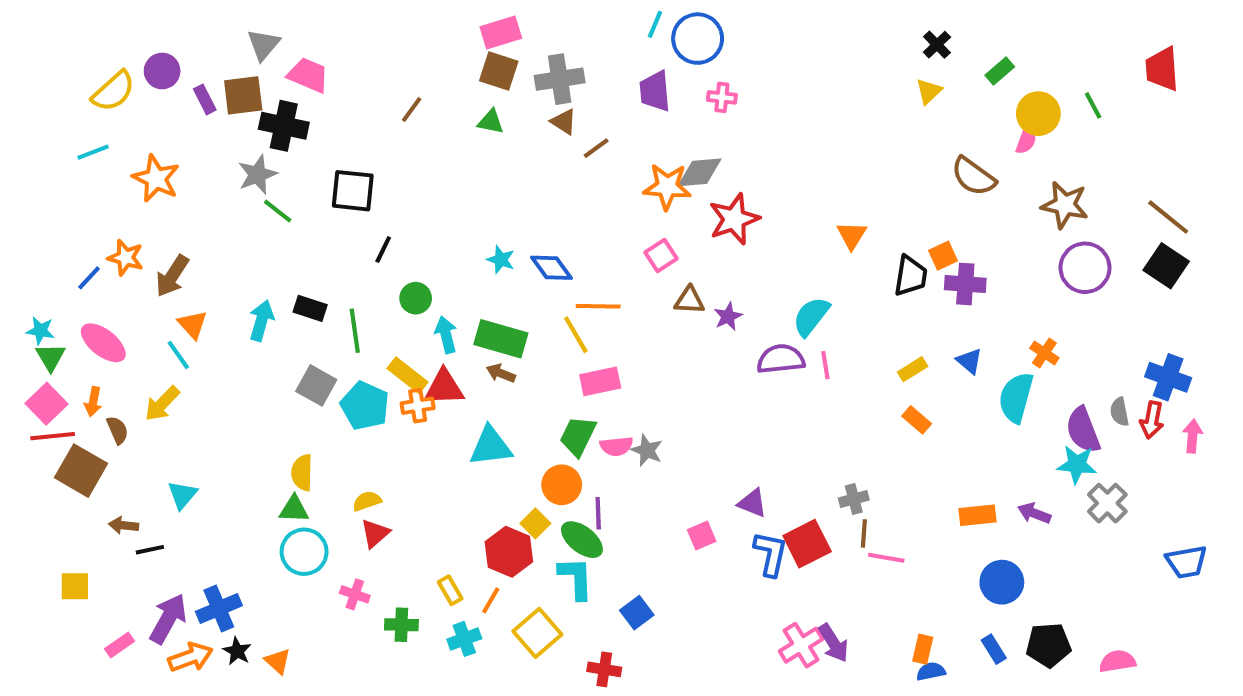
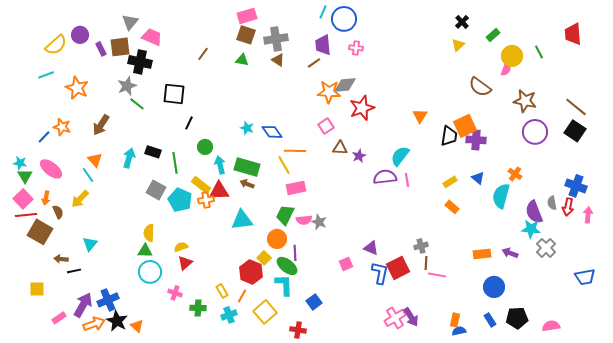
brown line: (596, 148) -> (314, 63), moved
orange square: (943, 256) -> (465, 126), size x1.6
brown arrow: (172, 276) -> (101, 125), moved
black star: (237, 651) -> (117, 321), size x1.5

